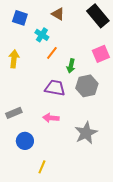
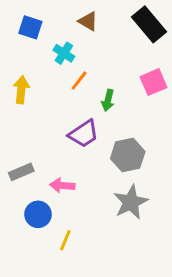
gray hexagon: (87, 86) -> (128, 155), moved
purple trapezoid: (55, 88) -> (84, 134), turned 135
pink arrow: (51, 118) -> (62, 185), moved
yellow line: (42, 167) -> (65, 240), moved

